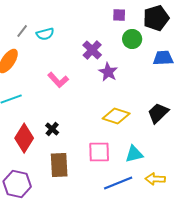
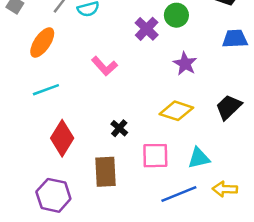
green circle: (132, 39) -> (176, 15), moved
purple star: (108, 72) -> (185, 64), moved
black cross: (52, 129) -> (119, 128), moved

